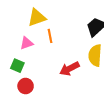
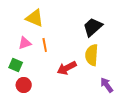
yellow triangle: (37, 18) -> (35, 18), turned 42
orange line: (50, 36) -> (45, 45), moved

